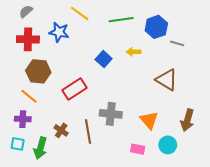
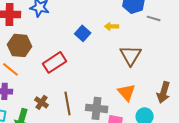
brown triangle: (167, 80) -> (131, 55), moved, turned 30
gray cross: (111, 114) -> (97, 108), moved

